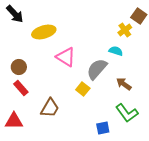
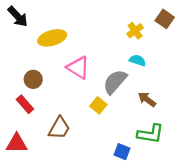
yellow cross: (125, 30) -> (135, 31), moved
brown circle: (19, 67) -> (33, 79), moved
green L-shape: (127, 113) -> (151, 134), turned -45
blue square: (103, 128) -> (122, 152), turned 32

